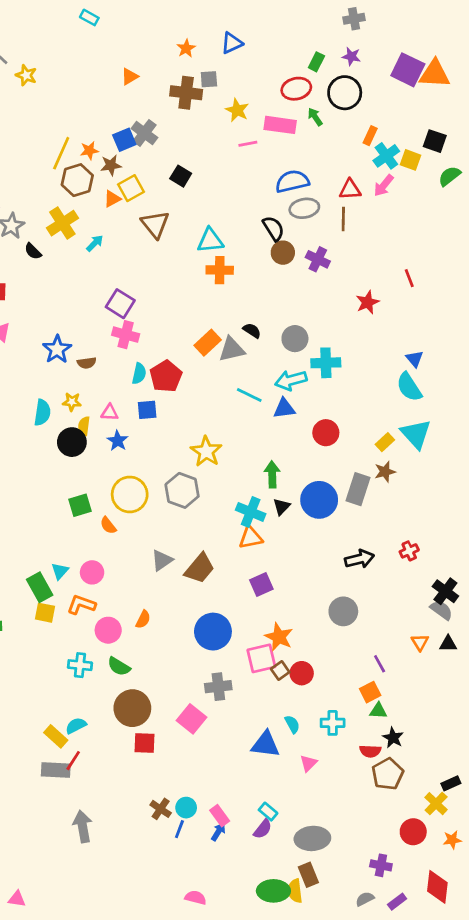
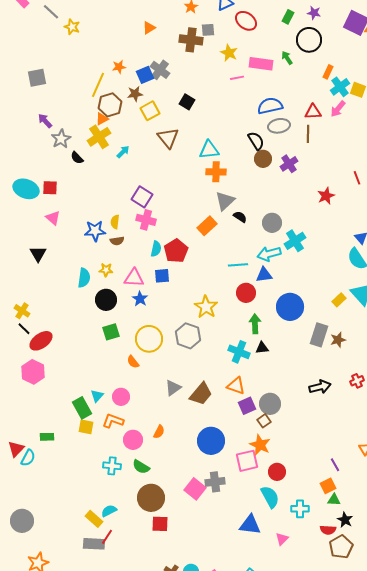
red ellipse: (296, 89) -> (246, 21), moved, turned 50
orange star: (89, 150) -> (119, 67), moved
orange triangle: (112, 199) -> (102, 119), moved
purple cross: (318, 259) -> (289, 164), turned 30
blue star: (57, 349) -> (95, 231), turned 30
gray triangle: (232, 349) -> (225, 201), moved, turned -30
cyan cross: (326, 363) -> (295, 241), turned -30
cyan line: (249, 395) -> (238, 265), turned -30
pink triangle: (110, 413) -> (134, 278), size x1.5
yellow semicircle: (84, 426) -> (115, 222), moved
red circle: (326, 433) -> (246, 293), moved
brown star: (385, 472) -> (338, 340), moved
blue circle: (319, 500) -> (290, 307), moved
green square: (80, 505) -> (111, 332), moved
black triangle: (282, 507) -> (262, 348), turned 40
orange triangle: (251, 537) -> (236, 386), moved, turned 30
gray circle: (343, 611) -> (270, 404), moved
brown square: (280, 671) -> (264, 421), moved
pink square: (191, 719) -> (195, 489), moved
cyan semicircle: (292, 724) -> (270, 497), moved, size x1.6

